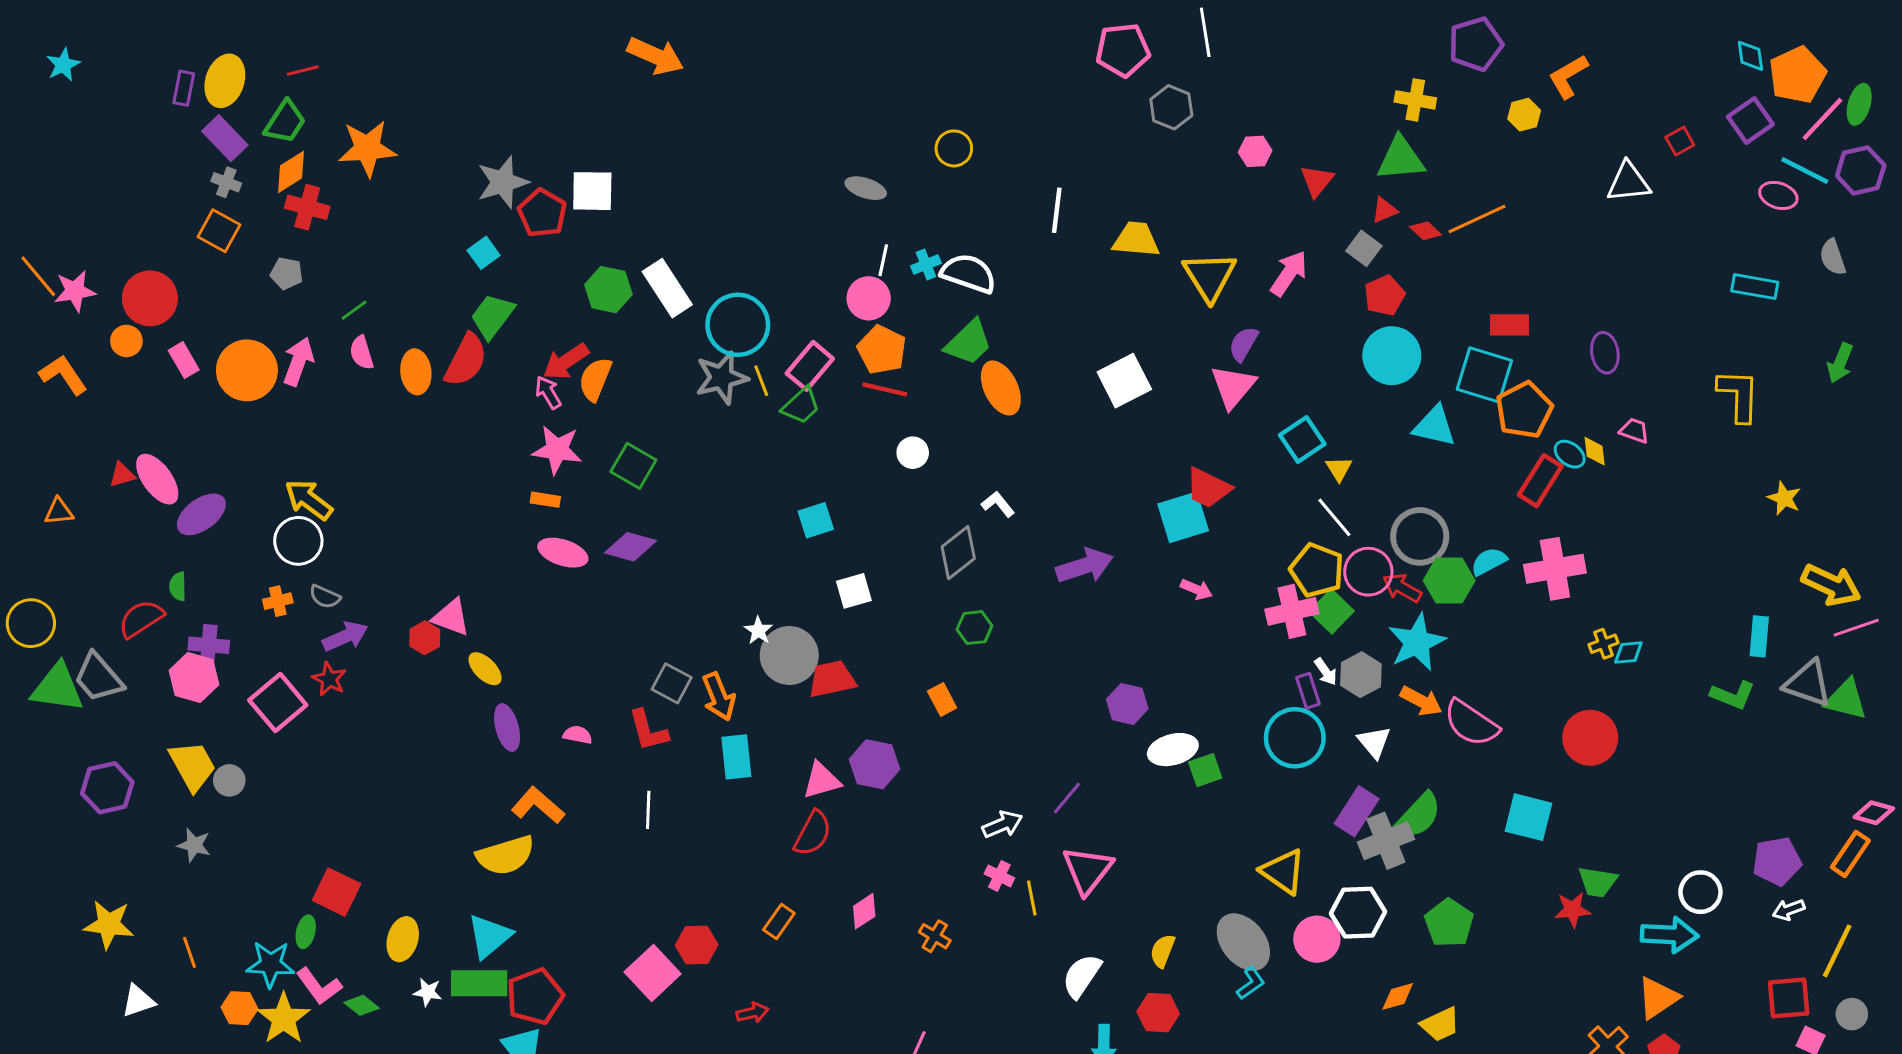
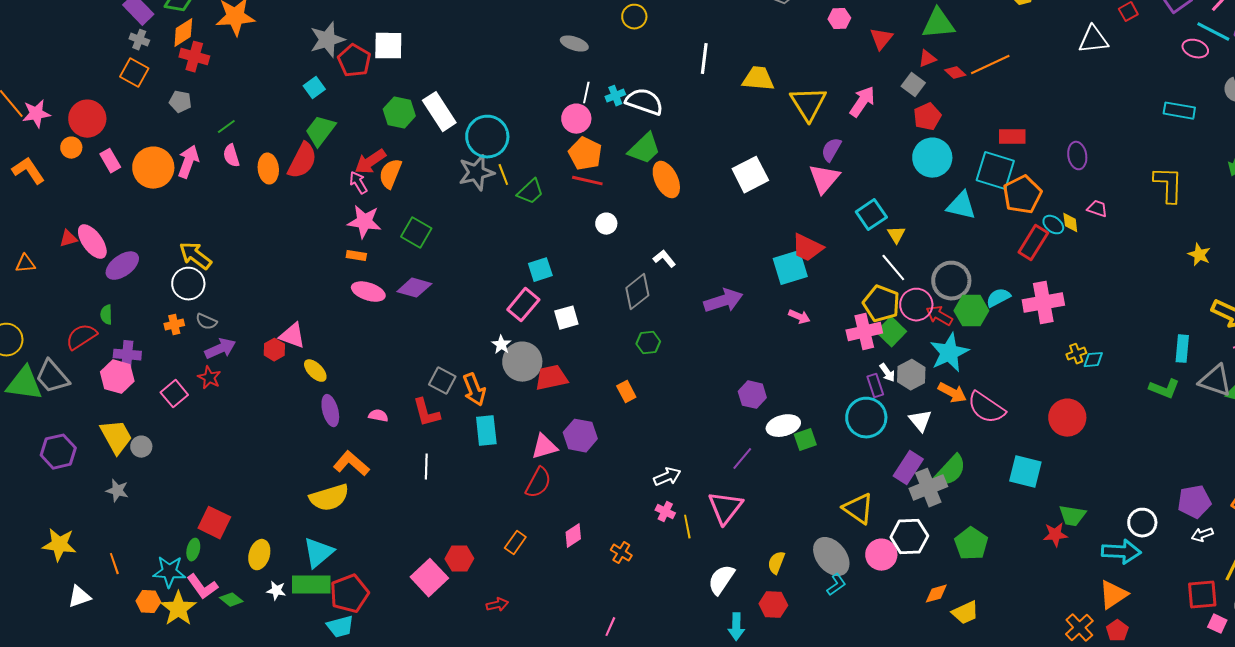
pink rectangle: (810, 366) -> (523, 305), moved
pink square: (278, 703) -> (174, 394), size x0.7
purple line: (1067, 798) -> (742, 459), moved

